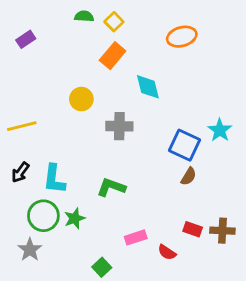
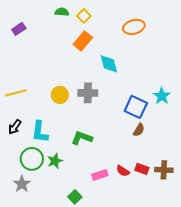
yellow circle: (81, 99) -> (60, 95), moved
red semicircle: (167, 252) -> (123, 171), moved

